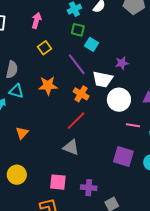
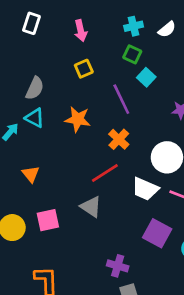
pink arrow: (36, 20) -> (81, 31), turned 140
white trapezoid: (103, 79) -> (145, 189), moved
orange triangle: (22, 133) -> (31, 174), turned -32
pink square: (58, 182) -> (48, 220), moved, turned -30
purple cross: (89, 188) -> (118, 266), moved

